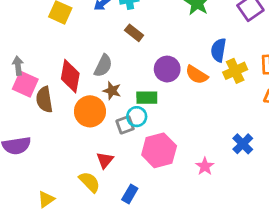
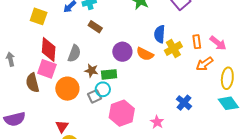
red diamond: (70, 76) -> (49, 50), moved
pink square: (25, 84) -> (47, 69), moved
brown star: (112, 91) -> (91, 71), moved
red triangle: (105, 160) -> (62, 126), moved

